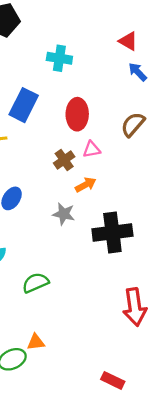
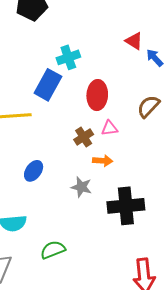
red triangle: (128, 41) -> (134, 41), moved
cyan cross: (59, 58) -> (68, 57), moved, turned -30
orange arrow: (86, 185) -> (103, 161), turned 30

